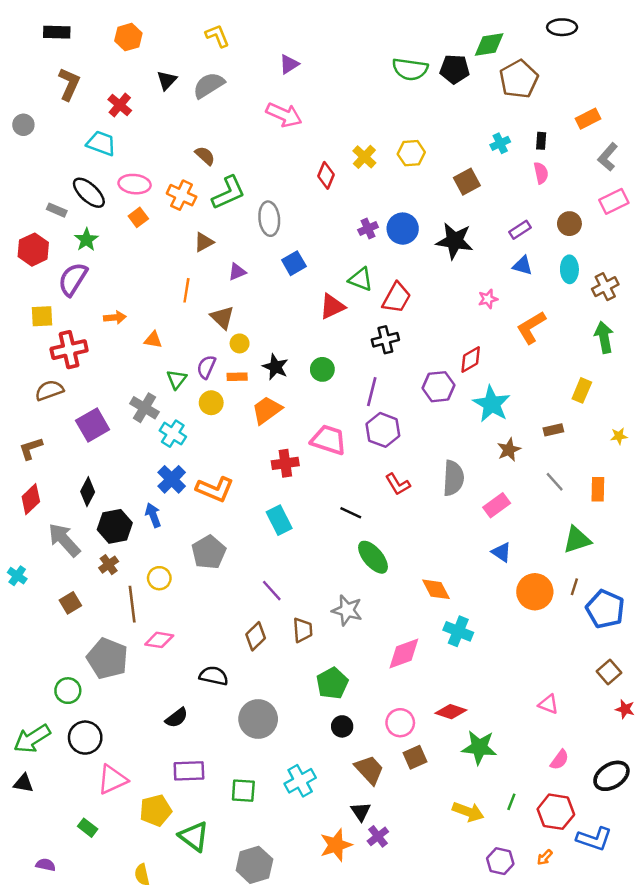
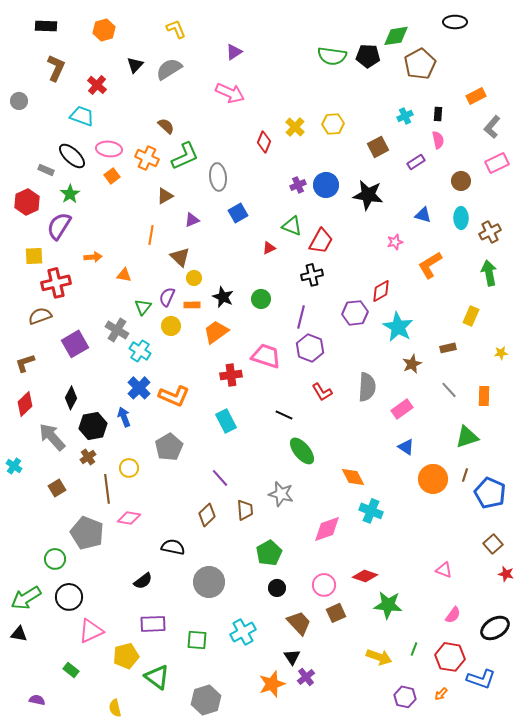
purple rectangle: (520, 230) -> (416, 162), moved
red triangle: (332, 306) -> (269, 248), size x0.6

